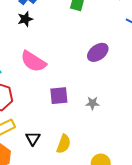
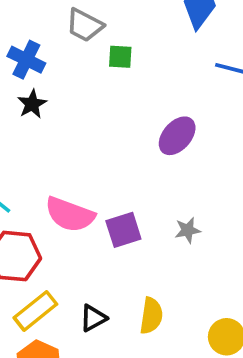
pink semicircle: (33, 61) -> (70, 214), moved
black triangle: (33, 139) -> (93, 318), turned 42

